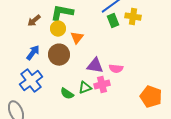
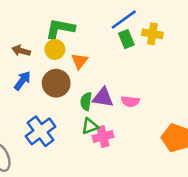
brown arrow: (34, 21) -> (21, 51), moved, turned 56
blue cross: (31, 81) -> (41, 131), moved
pink cross: (102, 85) -> (103, 137), moved
green semicircle: (67, 94) -> (86, 101), moved, turned 64

